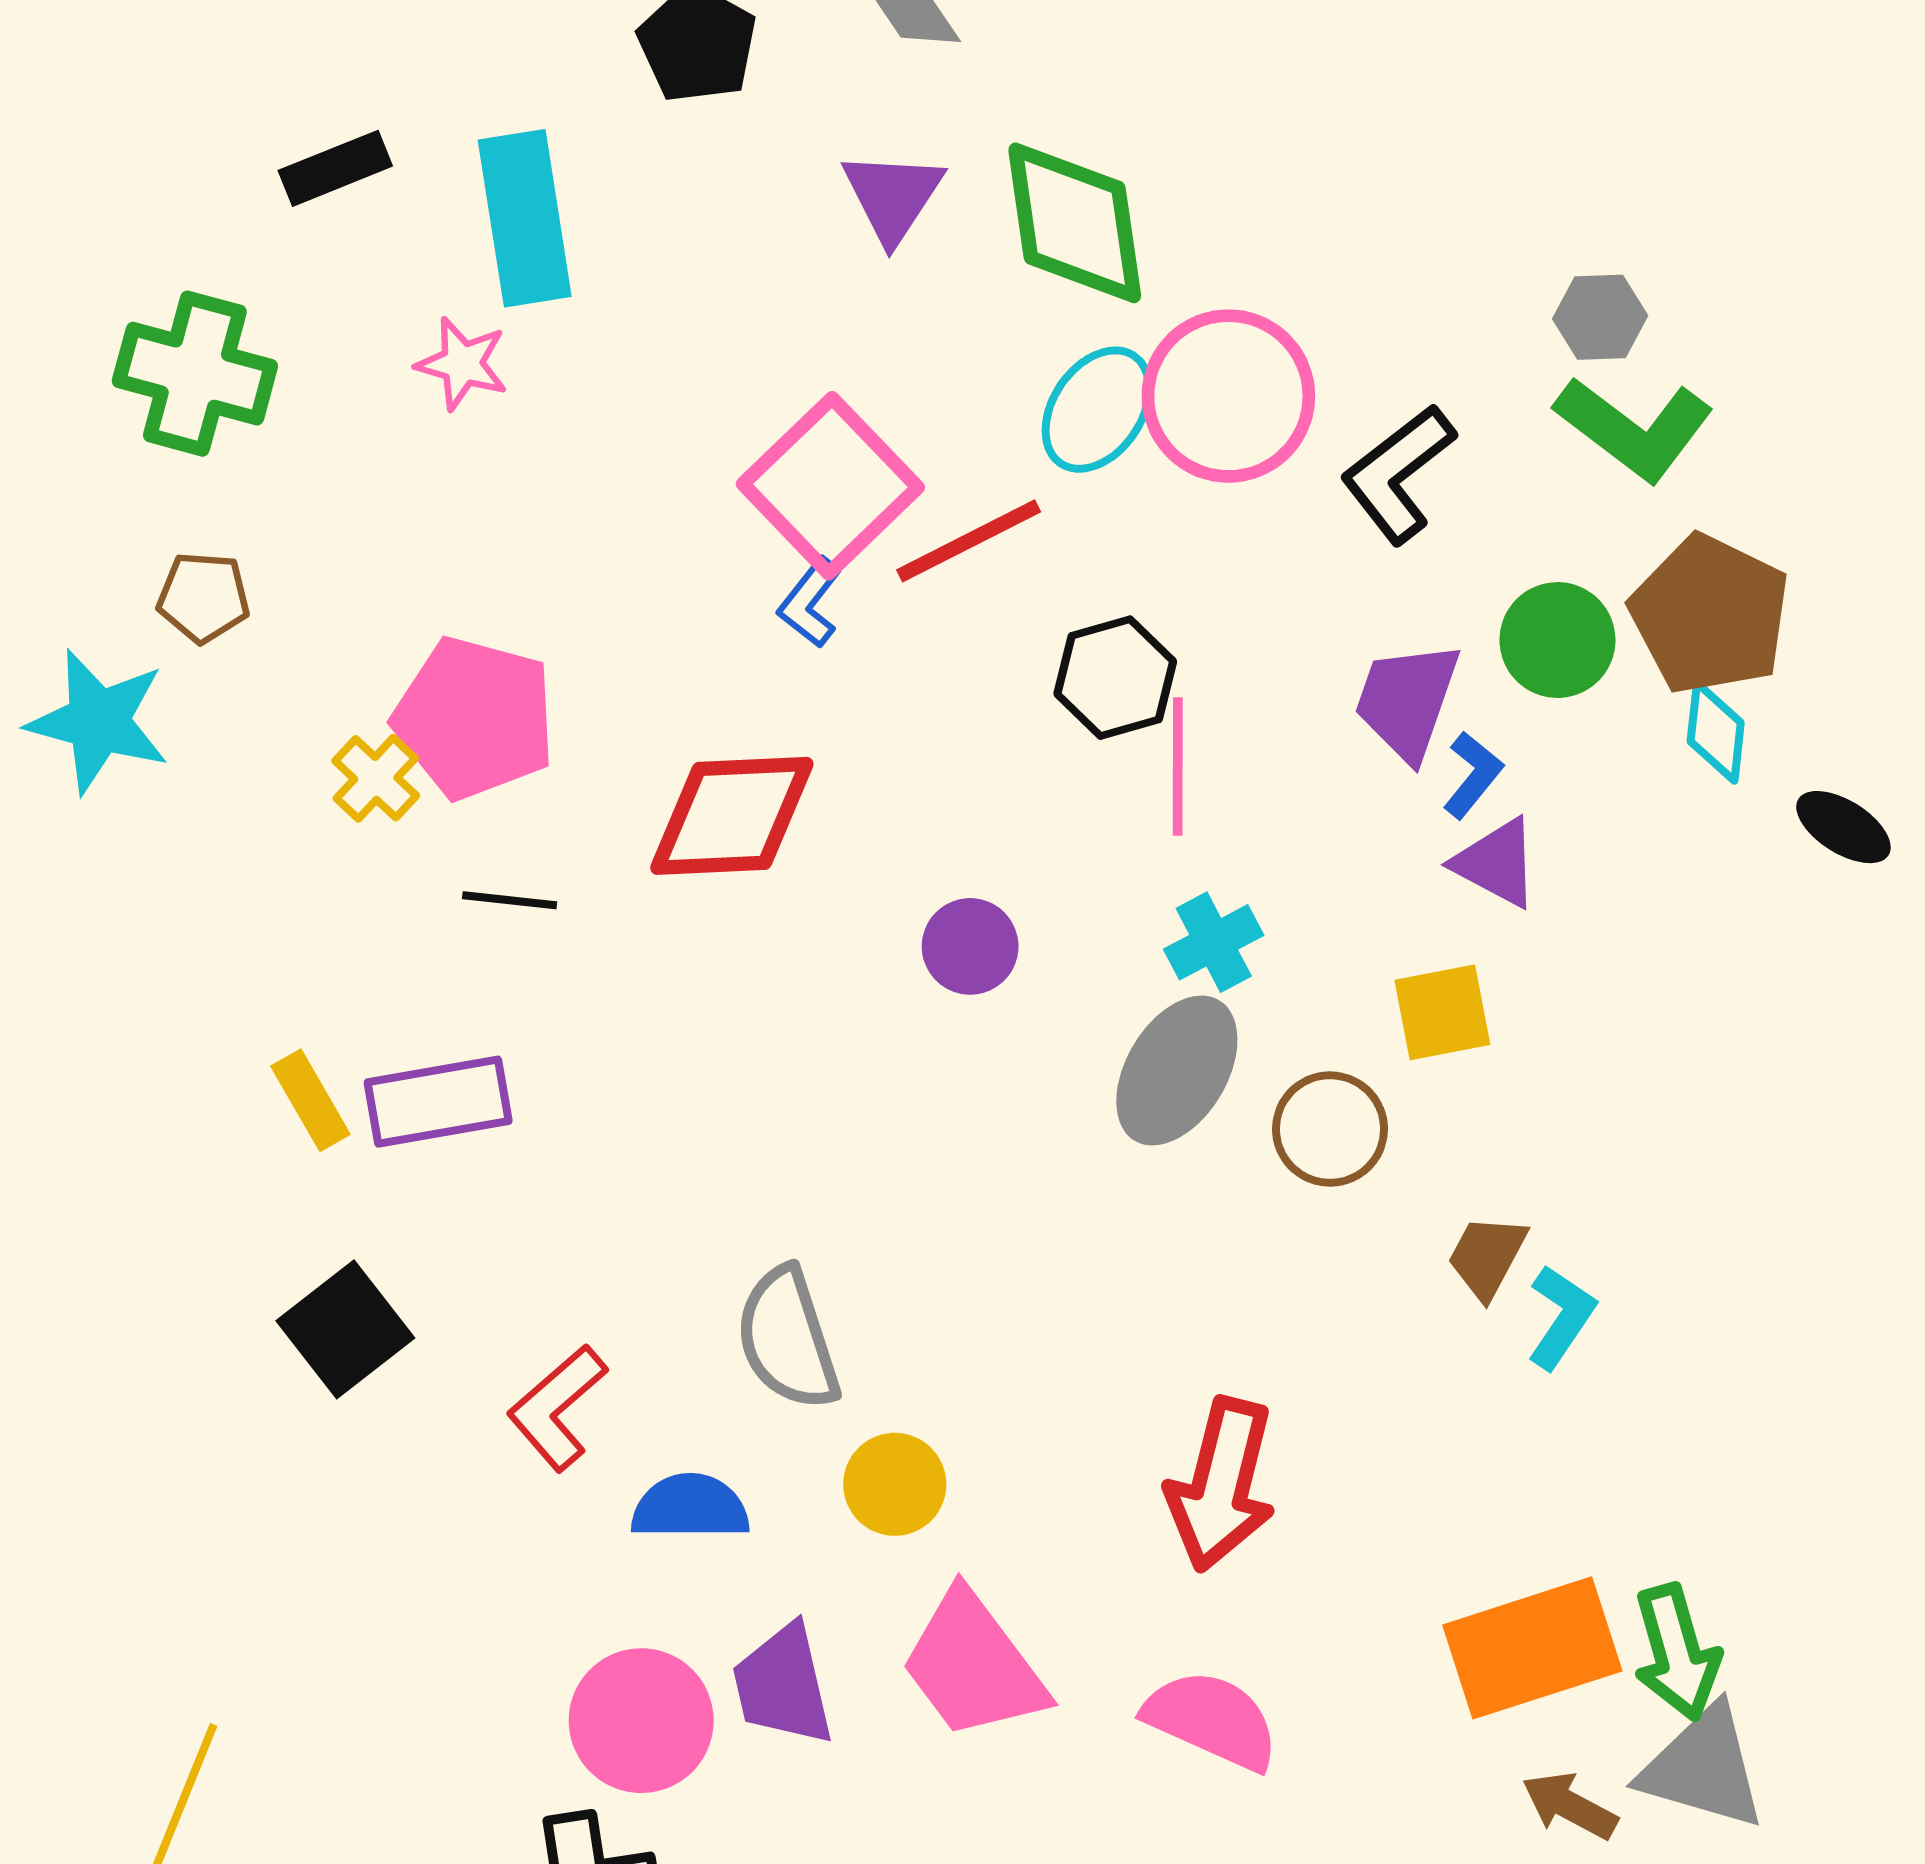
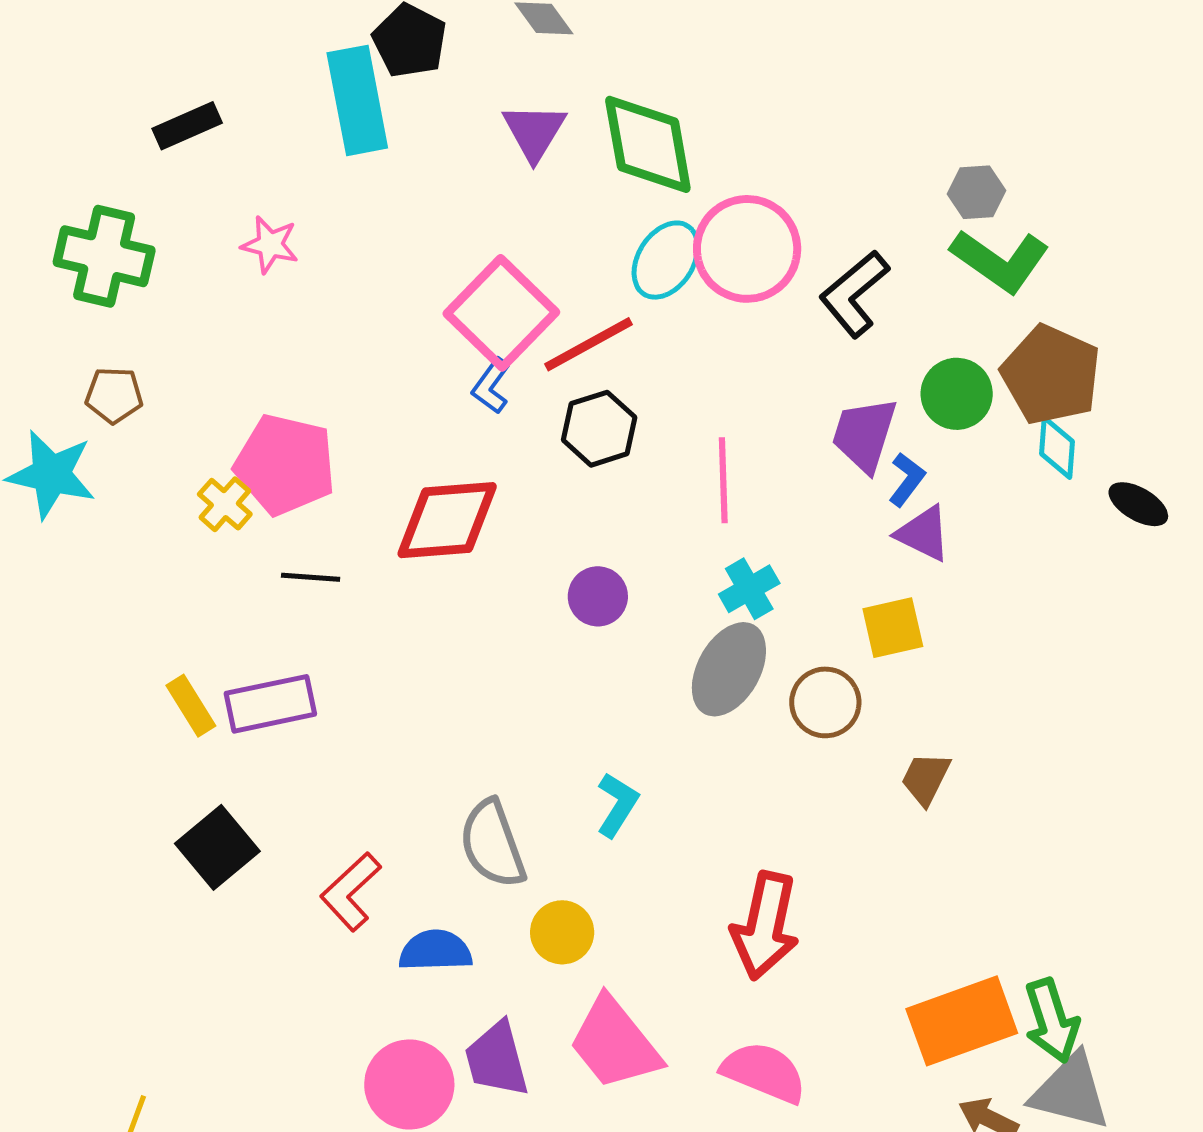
cyan rectangle: (525, 218) -> (357, 100), moved
black hexagon: (1115, 678) -> (599, 429), moved
cyan L-shape: (1561, 1317) -> (617, 805), moved

